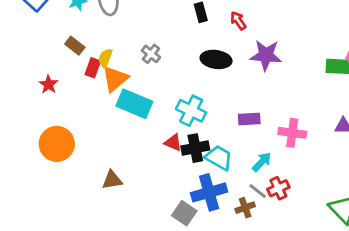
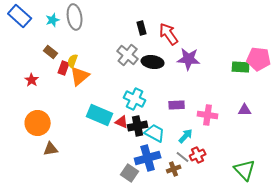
red arrow: (238, 21) -> (169, 34), size x1.6
gray cross: (151, 54) -> (128, 55), moved, size x1.5
cyan rectangle: (134, 104) -> (100, 115), moved
brown triangle: (112, 180) -> (51, 149), moved

